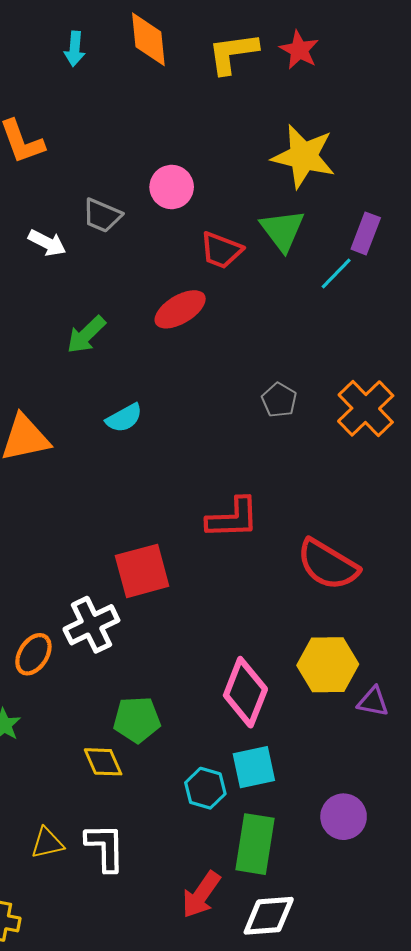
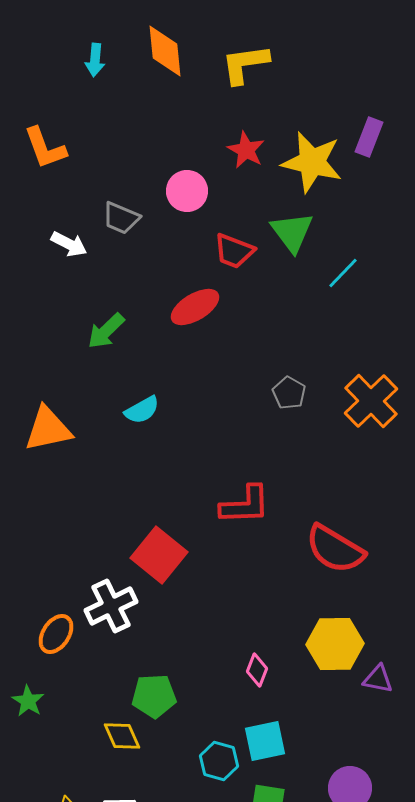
red star: (299, 50) -> (246, 150), moved
purple rectangle: (366, 233) -> (369, 137), moved
red square: (142, 571) -> (159, 555), turned -36
pink diamond: (245, 692) -> (257, 670), size x0.5

